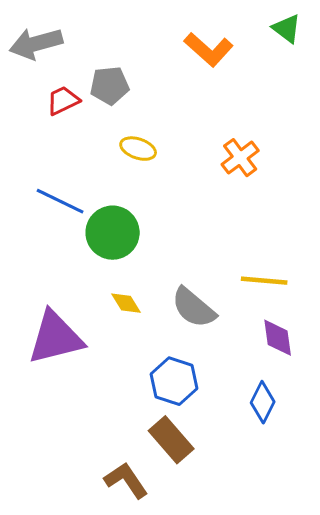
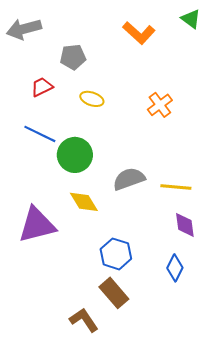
red trapezoid: (63, 101) -> (42, 87), moved
yellow diamond: (126, 303) -> (84, 202), size x1.4
gray semicircle: (194, 308) -> (129, 179), moved, turned 120

